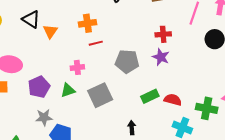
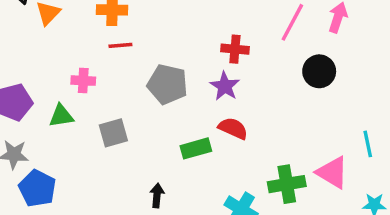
gray square: (100, 95) -> (113, 133), size x0.7
red semicircle: (173, 100) -> (233, 128), moved
green cross: (207, 108) -> (287, 184), turned -30

